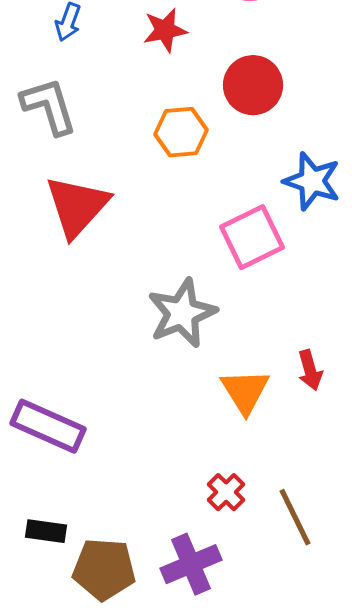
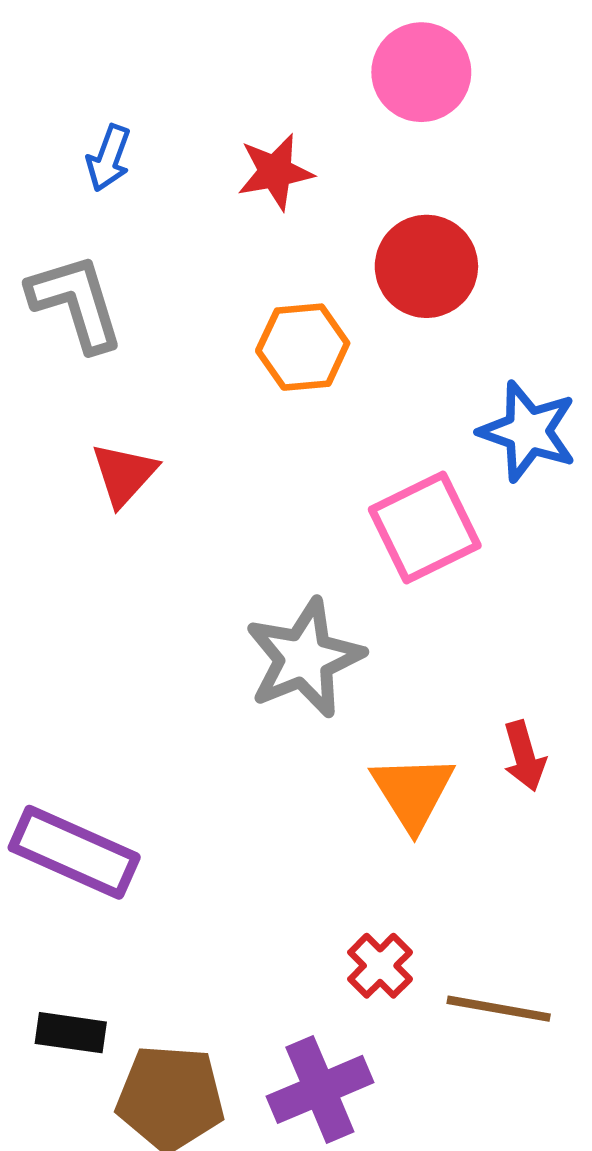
red triangle: (77, 206) -> (124, 474), size x0.6
brown line: (295, 517) -> (499, 1009), turned -54

